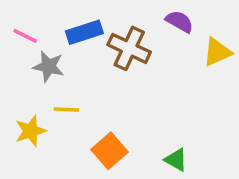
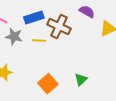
yellow line: (66, 109) -> (39, 41), moved
green triangle: (176, 160) -> (81, 80), moved, turned 48

